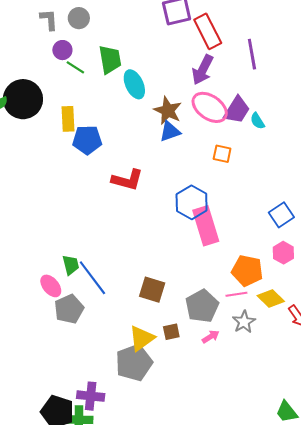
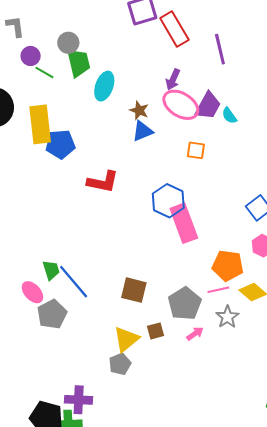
gray circle: (79, 18) -> (68, 43), moved
purple arrow: (203, 70) -> (173, 79), moved, size x0.7
cyan ellipse: (134, 84) -> (104, 86), turned 48
brown star: (168, 111) -> (139, 110), size x0.7
yellow rectangle: (68, 119) -> (40, 124), size x1.5
gray pentagon: (134, 363) -> (120, 364), size x0.6

